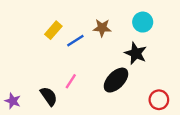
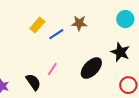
cyan circle: (143, 22) -> (125, 19), moved
black star: (136, 53) -> (120, 52), moved

